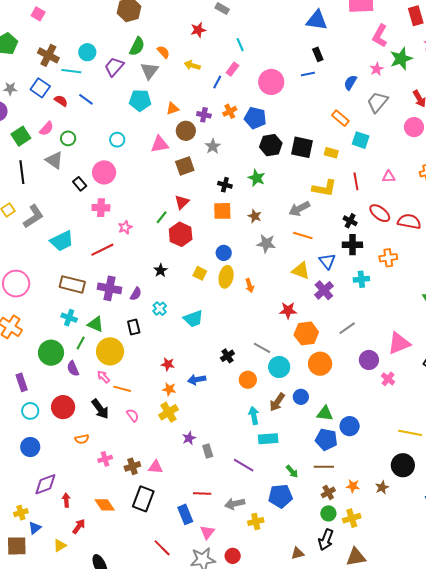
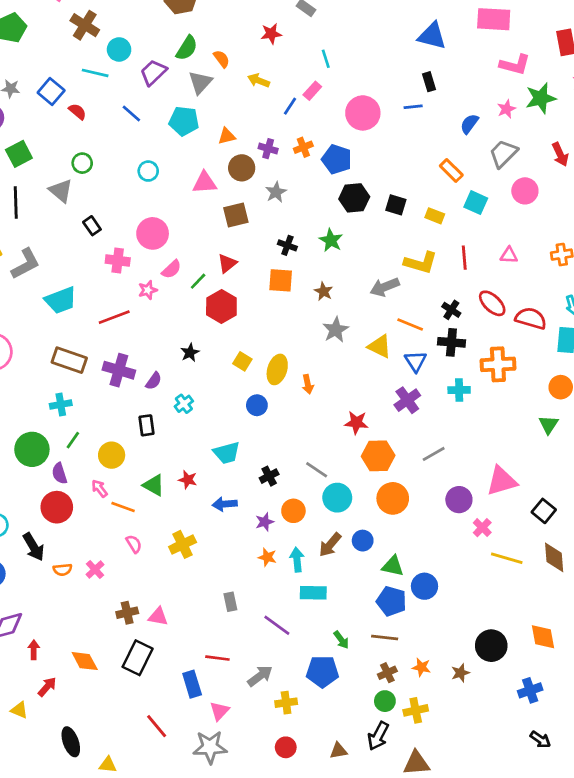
pink L-shape: (380, 36) -> (515, 65), turned -110
brown cross: (48, 55) -> (85, 25), moved
blue line: (86, 99) -> (131, 114), moved
pink circle: (414, 127) -> (525, 191), moved
pink semicircle: (46, 129) -> (171, 269), moved
black square: (302, 147) -> (396, 205), size x0.7
pink circle: (104, 172) -> (153, 233), moved
orange line: (303, 235) -> (410, 325), moved
gray star: (266, 244) -> (336, 330), turned 30
blue circle: (224, 253) -> (257, 405), moved
orange cross: (388, 258) -> (498, 364), size x1.4
yellow triangle: (301, 271) -> (380, 346), moved
cyan cross: (69, 318) -> (61, 404), turned -35
cyan trapezoid: (193, 319) -> (227, 453), moved
green triangle: (95, 324) -> (154, 485), moved
yellow circle: (110, 351) -> (112, 455), size x0.7
orange star: (169, 389) -> (267, 557), moved
red circle: (63, 407) -> (57, 507), moved
black arrow: (100, 409) -> (34, 547), moved
yellow line: (410, 433) -> (507, 558), moved
purple star: (189, 438) -> (265, 522), moved
pink cross: (105, 459) -> (95, 570), moved, turned -32
gray arrow: (235, 504) -> (260, 676), turned 150
yellow triangle: (60, 546) -> (19, 710), turned 48
red circle: (233, 556) -> (286, 747), moved

